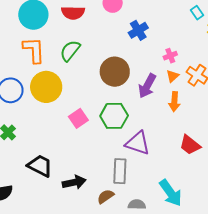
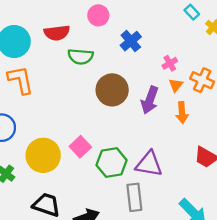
green semicircle: (70, 51) -> (81, 57), moved, turned -115
yellow circle: (46, 87) -> (43, 155), moved
green hexagon: (114, 116) -> (112, 163), moved

